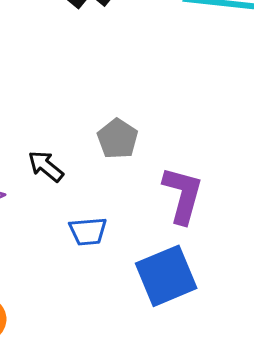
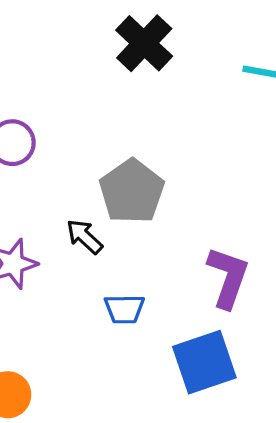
gray pentagon: (118, 139) -> (132, 191), moved, size x1.5

